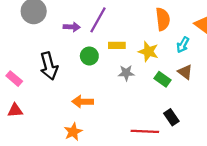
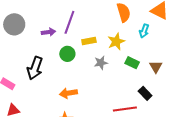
yellow star: (148, 52) -> (116, 42), turned -30
black arrow: (49, 66) -> (35, 68), turned 45
brown triangle: (185, 72) -> (156, 67), moved, turned 32

